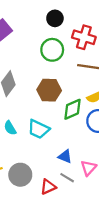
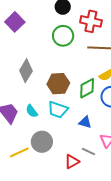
brown hexagon: (49, 90) -> (58, 84), moved
blue triangle: (65, 156) -> (85, 122), moved
gray circle: (20, 175) -> (42, 142), moved

